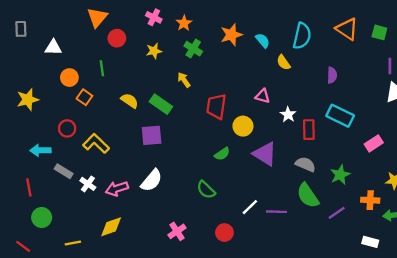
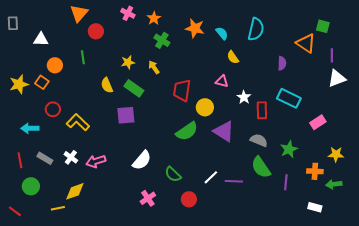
orange triangle: (347, 29) -> (306, 43), moved
orange star: (231, 35) -> (195, 28), turned 30
yellow star: (154, 51) -> (128, 62), moved
yellow semicircle: (283, 62) -> (233, 57), moved
orange square: (84, 97) -> (42, 82), moved
yellow semicircle: (130, 101) -> (107, 85), turned -147
green semicircle: (222, 154) -> (187, 131), size x1.6
gray rectangle: (64, 171) -> (45, 158), moved
white semicircle: (152, 180) -> (142, 160), moved
green semicircle: (206, 190) -> (173, 174), moved
purple line: (337, 213) -> (286, 182), turned -49
yellow diamond: (111, 227) -> (75, 191), moved

